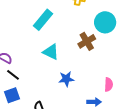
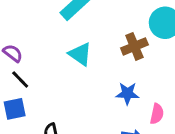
blue star: (66, 79) -> (127, 93), moved

